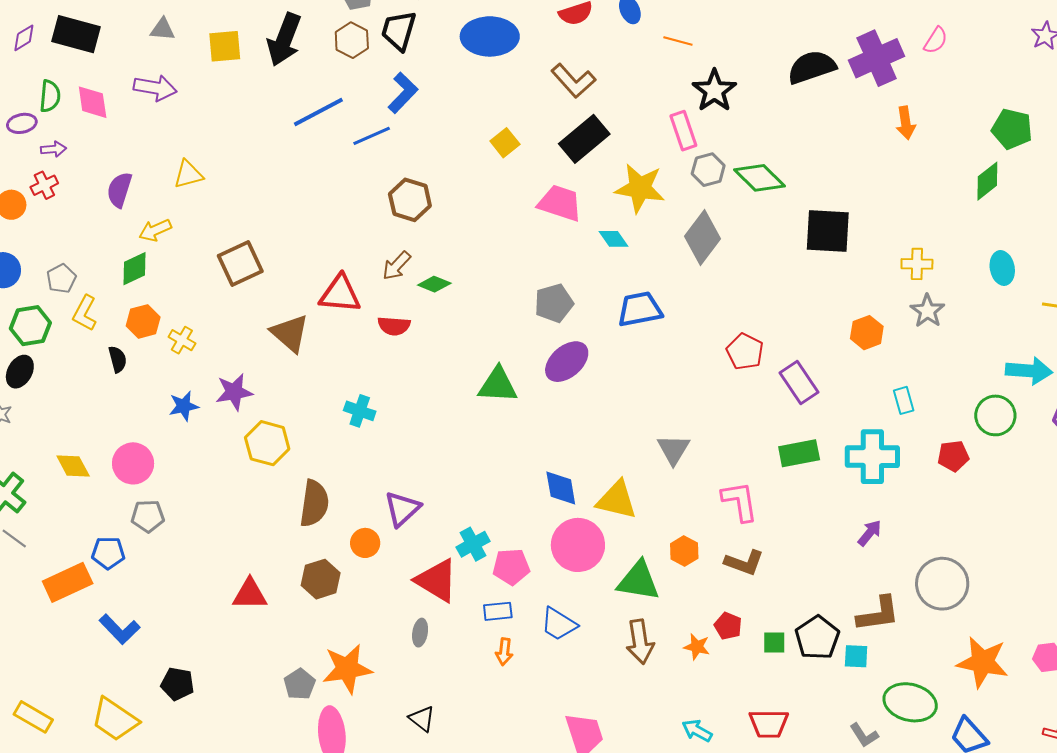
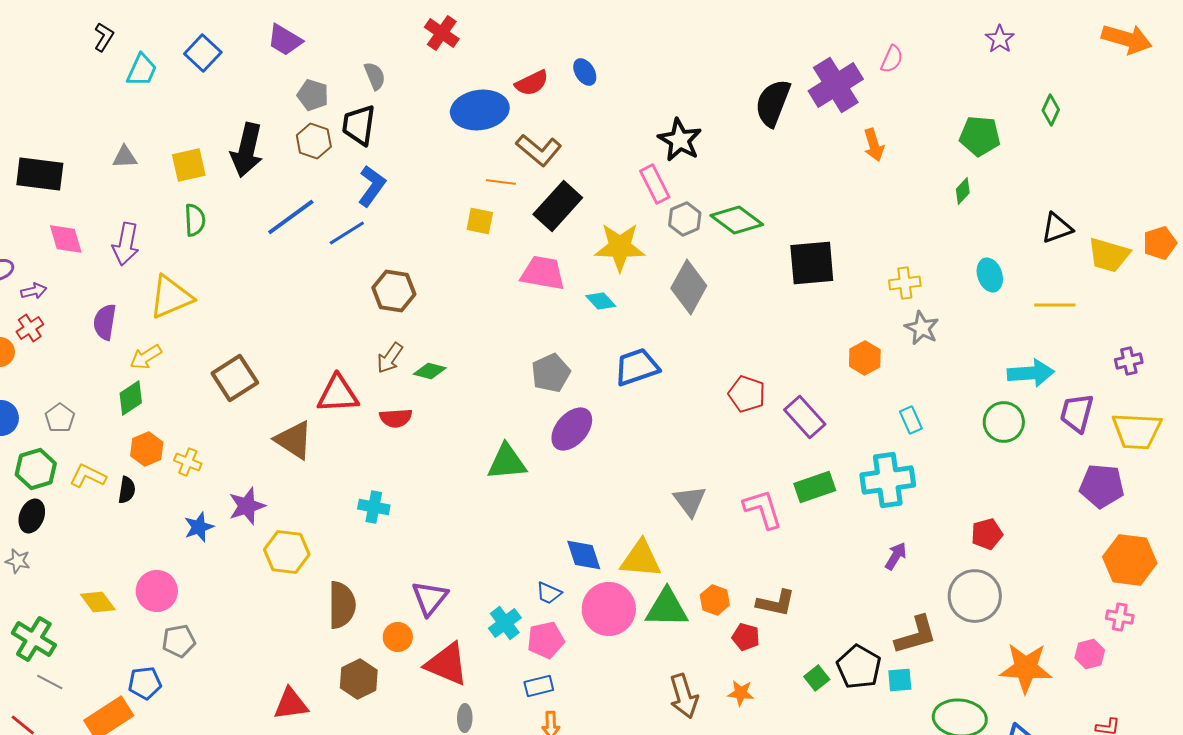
blue ellipse: (490, 36) -> (480, 110), moved
orange line: (678, 41) -> (501, 182), moved
black semicircle: (812, 67) -> (773, 103), turned -42
purple arrow: (155, 88) -> (126, 244), moved, turned 99
green semicircle: (50, 96) -> (195, 220), moved
yellow square: (505, 143) -> (480, 221), turned -32
yellow triangle: (188, 174) -> (171, 297), size x1.5
green diamond: (987, 181) -> (963, 191), size x0.7
yellow L-shape: (85, 313) -> (88, 476), moved, turned 96
black semicircle: (118, 359) -> (127, 490), turned 32
red pentagon: (953, 456) -> (987, 534), moved
pink L-shape: (740, 501) -> (763, 509), moved
red triangle: (437, 580) -> (447, 664), moved
green triangle: (639, 581) -> (667, 608), moved
blue trapezoid: (559, 624) -> (549, 593), moved, size x0.7
red pentagon: (728, 626) -> (746, 637), moved
green square: (774, 643) -> (817, 678), turned -30

